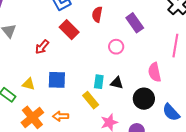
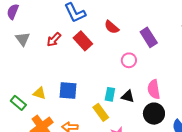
red semicircle: (97, 14) -> (112, 27), turned -63
red arrow: (42, 47) -> (54, 40), moved
pink semicircle: (155, 72) -> (154, 89), moved

